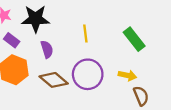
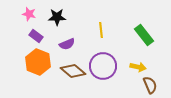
black star: (36, 19) -> (57, 17), size x0.7
purple semicircle: (47, 49) -> (67, 44), turned 84

